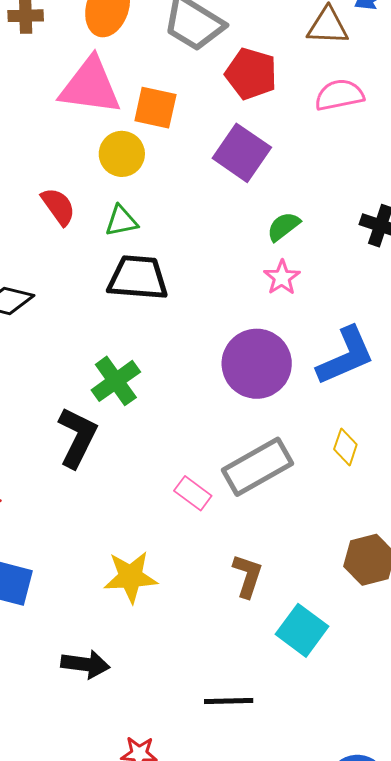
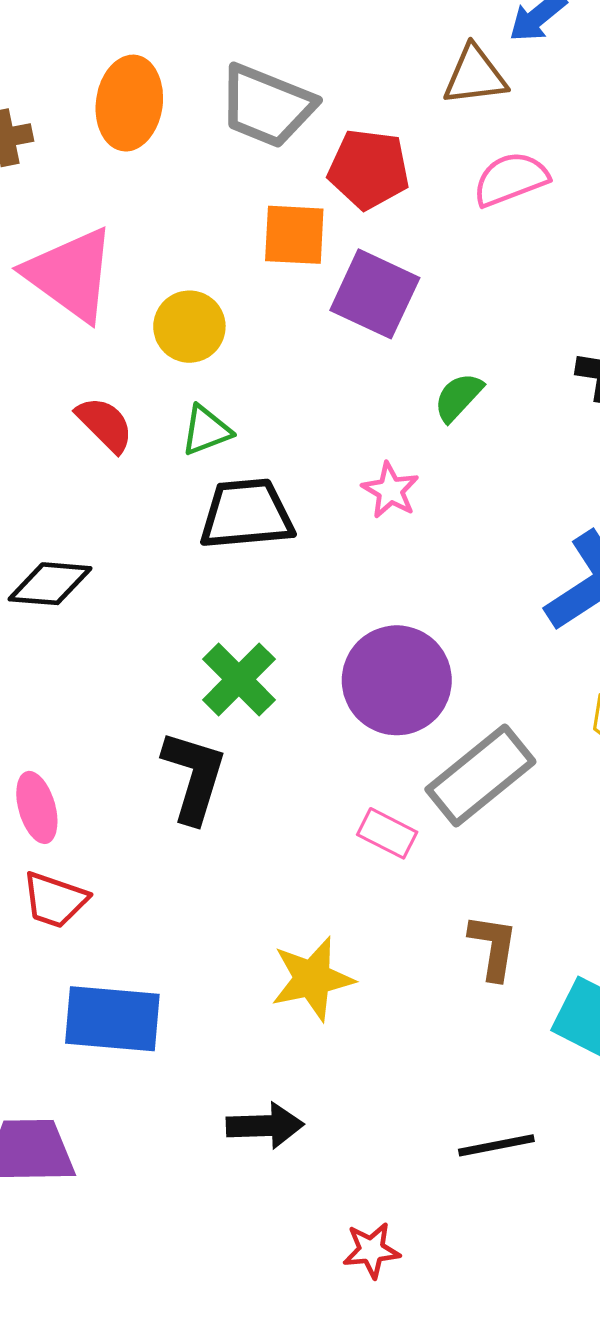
pink triangle: (90, 86) -> (70, 274), moved, turned 38
orange square: (155, 108) -> (294, 235), moved
pink star: (282, 278) -> (390, 490), moved
purple circle: (257, 364) -> (397, 680), moved

